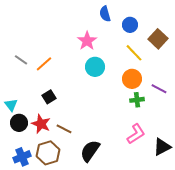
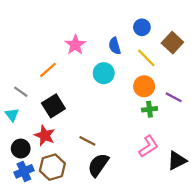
blue semicircle: (105, 14) -> (115, 46), moved
pink star: (87, 41) -> (75, 45), moved
gray line: (21, 60) -> (21, 92), moved
black square: (49, 97) -> (53, 106), size x1.5
black circle: (19, 123) -> (21, 149), moved
brown line: (64, 129) -> (87, 141), moved

